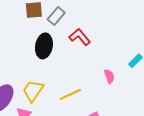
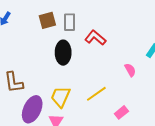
gray rectangle: (56, 16) -> (69, 22), turned -30

